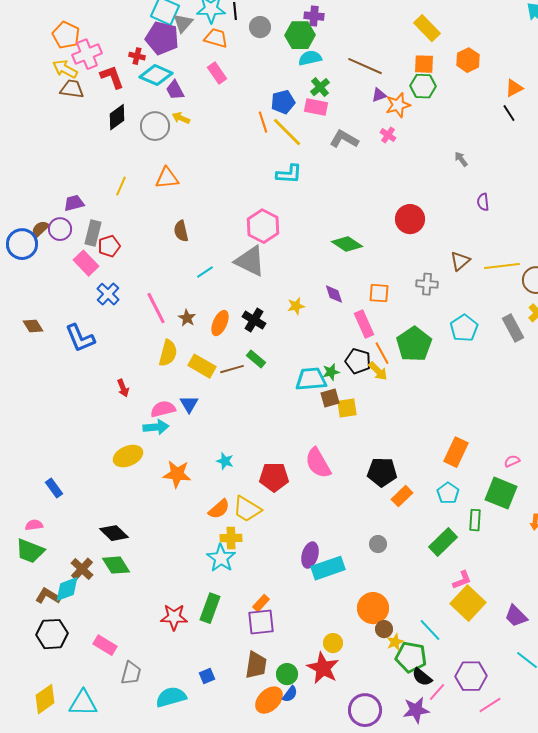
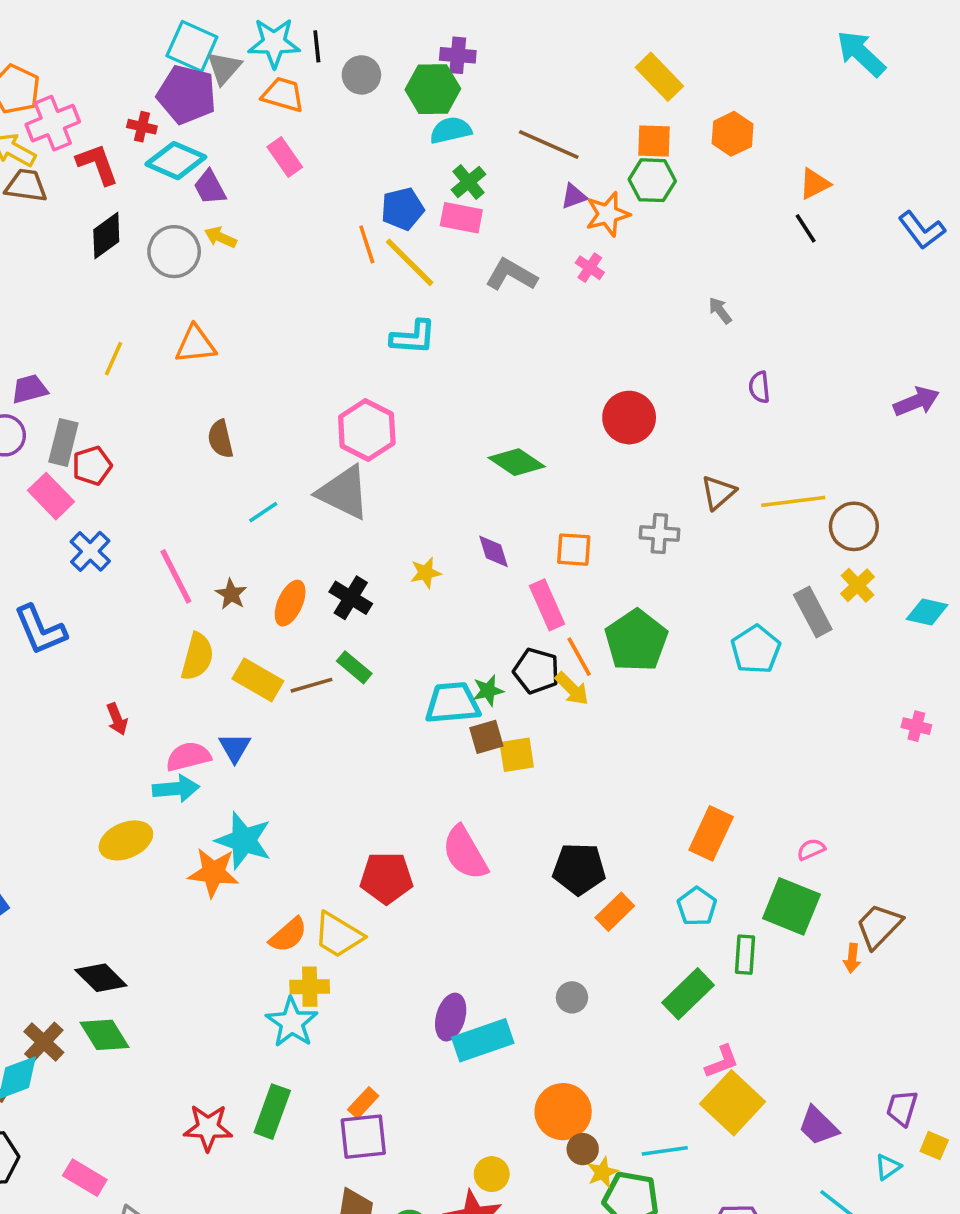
cyan pentagon: (464, 328) -> (756, 649), moved
cyan star: (225, 461) -> (244, 840), moved, size x1.8
cyan line: (430, 630) -> (665, 1151), turned -55

